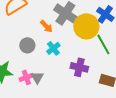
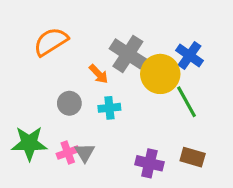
cyan cross: (53, 48) -> (109, 108), turned 32
purple cross: (79, 67) -> (149, 163), moved

